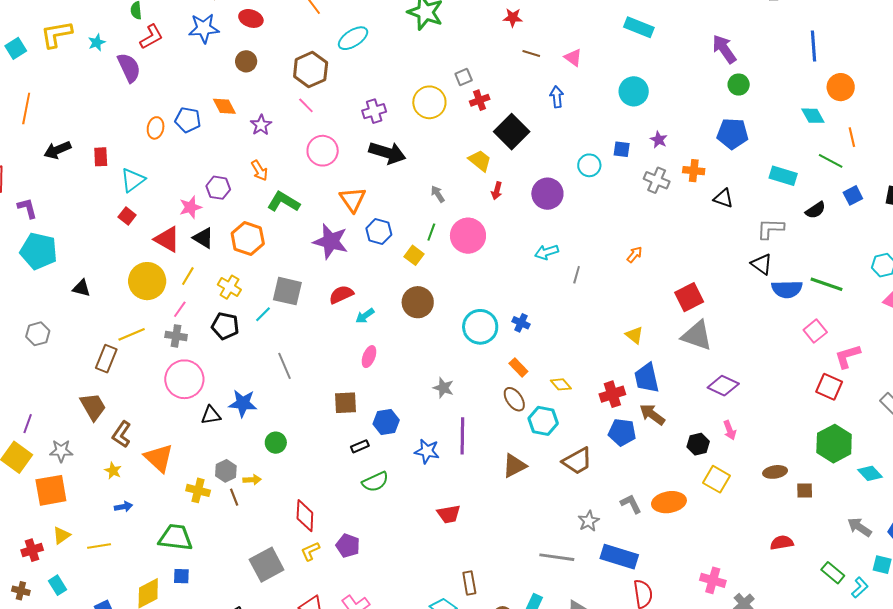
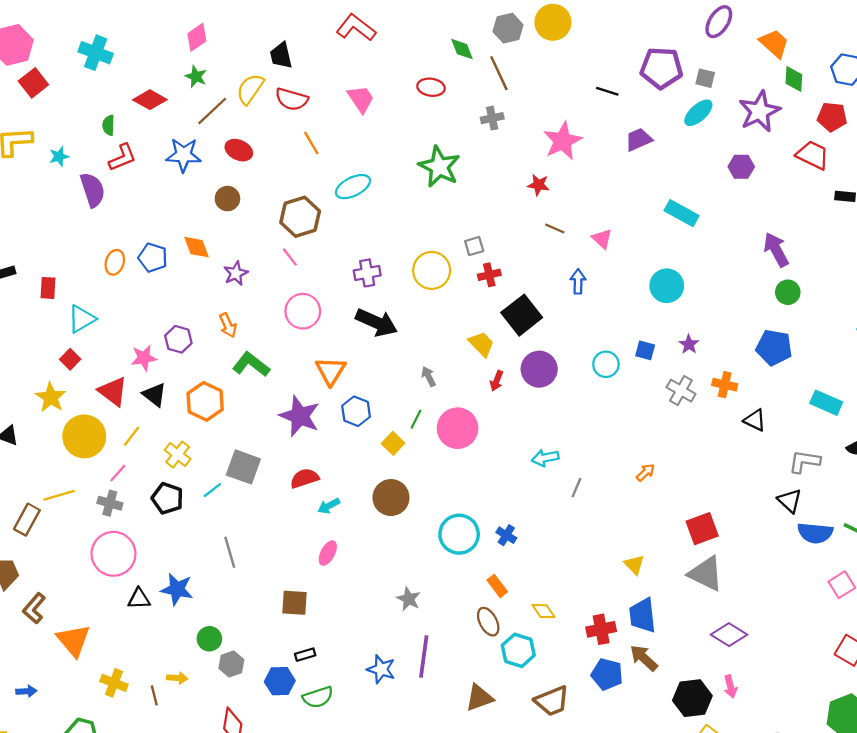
purple circle: (547, 194) -> (539, 369), moved
blue hexagon: (386, 422) -> (280, 681), moved
black hexagon: (698, 444) -> (692, 698), size x1.5
yellow star: (113, 471) -> (51, 397), moved, size x1.5
gray hexagon: (226, 471) -> (231, 664), moved

